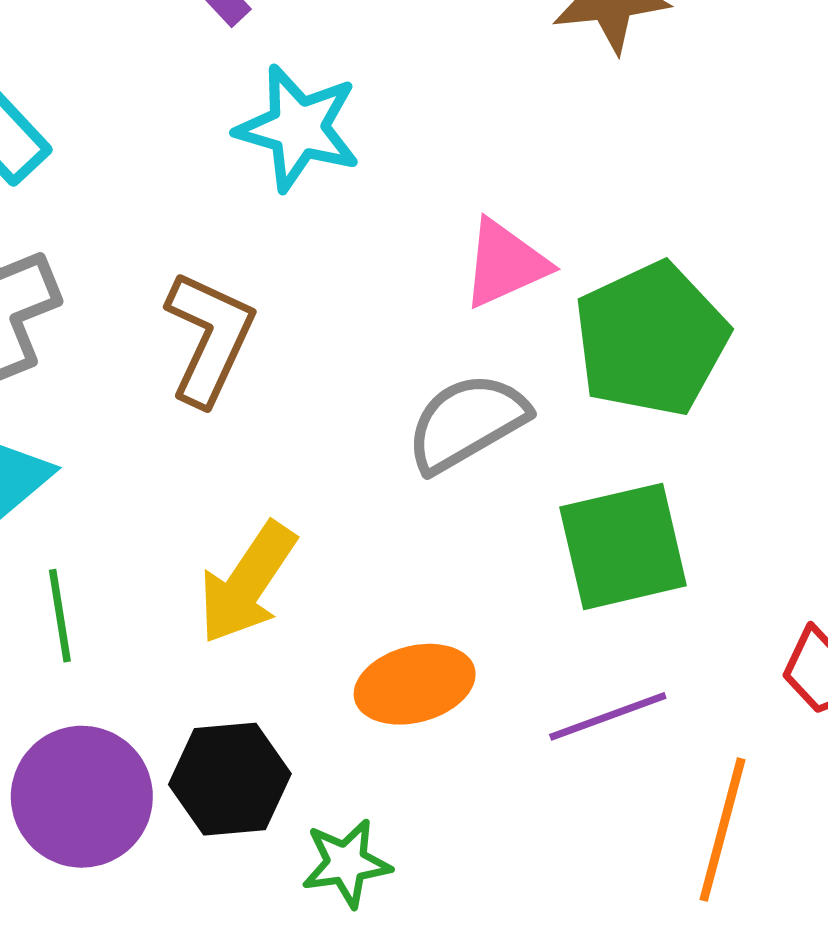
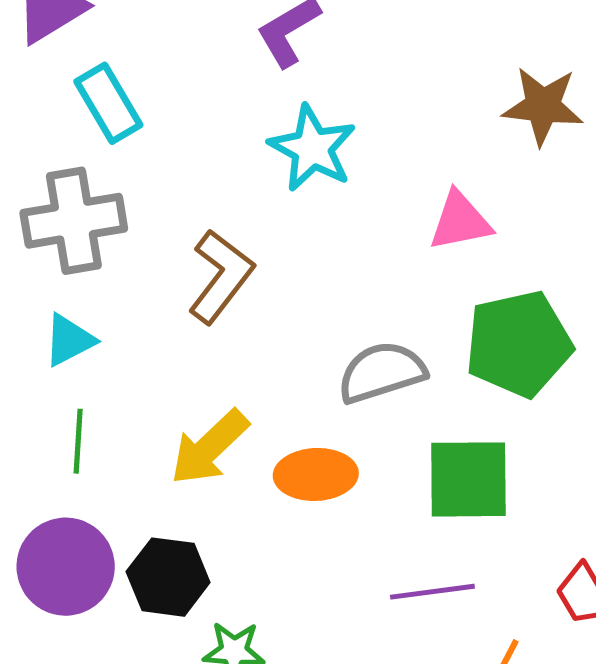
pink triangle: (505, 264) -> (460, 221), moved
orange ellipse: (415, 684) -> (316, 474), moved

